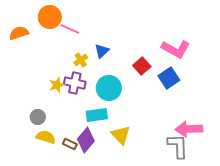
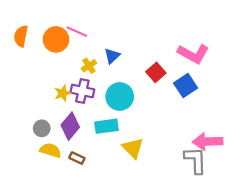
orange circle: (50, 17) -> (56, 39), moved
orange semicircle: (19, 33) -> (21, 36), turned -60
purple diamond: (86, 140) -> (70, 126), moved

